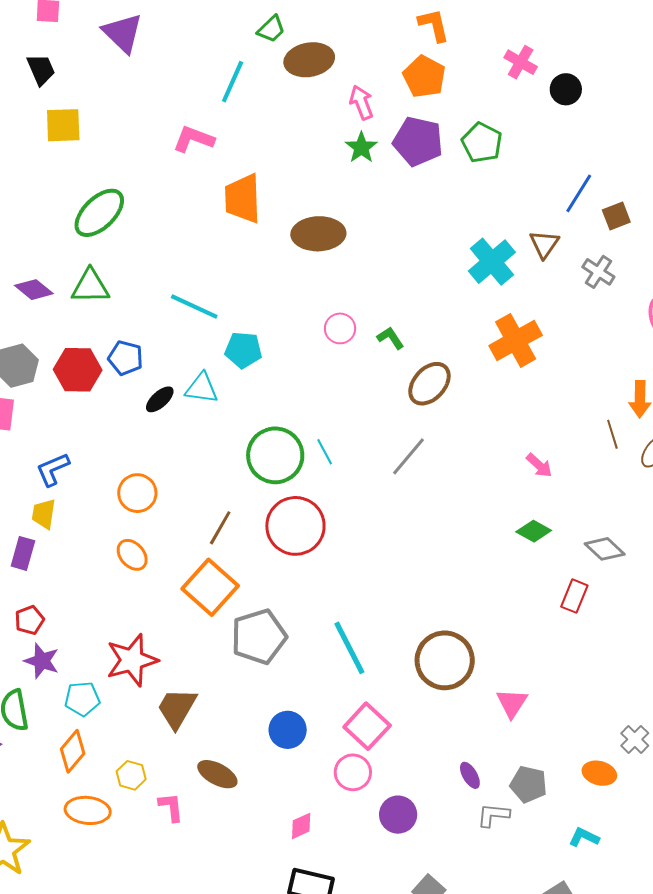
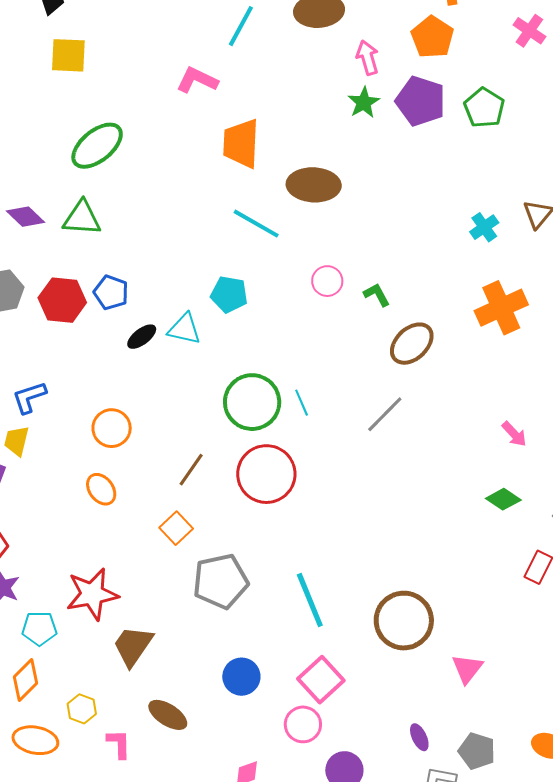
cyan cross: (492, 262) -> (484, 227), size x0.6
cyan line: (194, 307) -> (256, 224), moved
orange square: (210, 587) -> (176, 528), size x0.6

